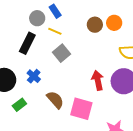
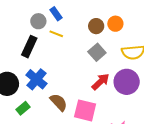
gray square: (61, 53) -> (97, 52), moved
blue cross: (34, 76) -> (36, 79), size x1.5
red arrow: (98, 80) -> (101, 82), turned 60

